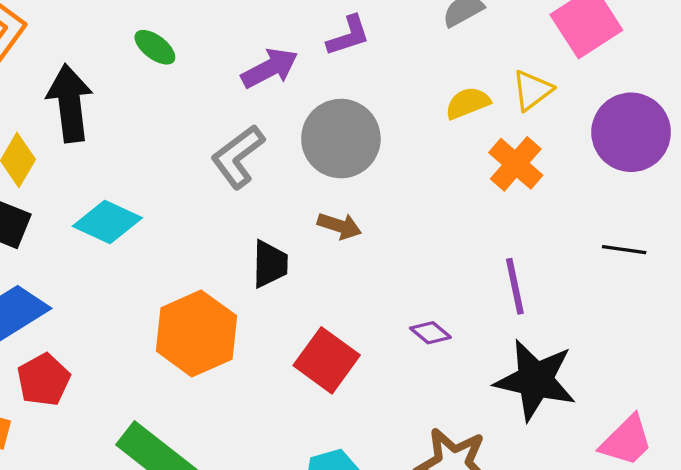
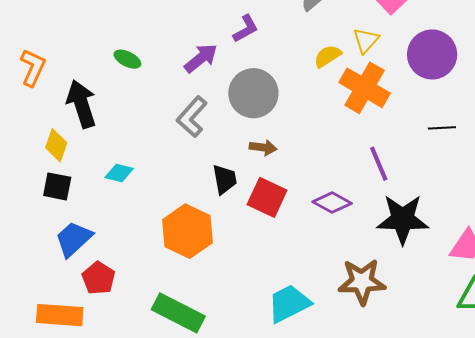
orange cross: (516, 164) -> (365, 88), size x1.4
cyan diamond: (107, 222) -> (119, 173), size x0.7
purple diamond: (430, 333) -> (332, 203), size x1.5
red square: (327, 360) -> (267, 197), moved

